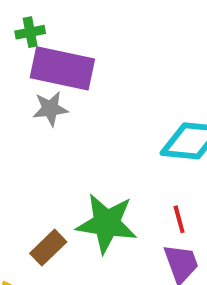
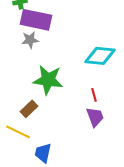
green star: (107, 223) -> (48, 80), moved

